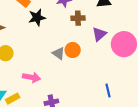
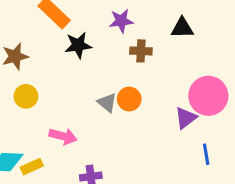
purple triangle: (99, 34) -> (186, 118), moved
blue line: (108, 91) -> (206, 154), moved

